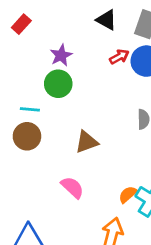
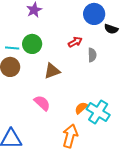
red arrow: (119, 57) -> (75, 42), moved
green circle: (58, 84) -> (32, 44), moved

